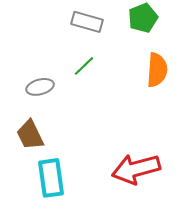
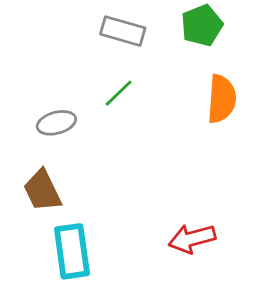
red arrow: (136, 169) -> (192, 239), size x0.7

